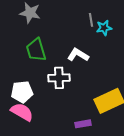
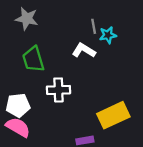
white L-shape: (78, 55) -> (84, 50), moved

